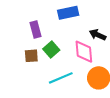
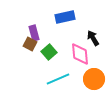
black arrow: (98, 35) -> (93, 38), turned 35
brown square: (31, 56) -> (30, 44), moved, turned 32

